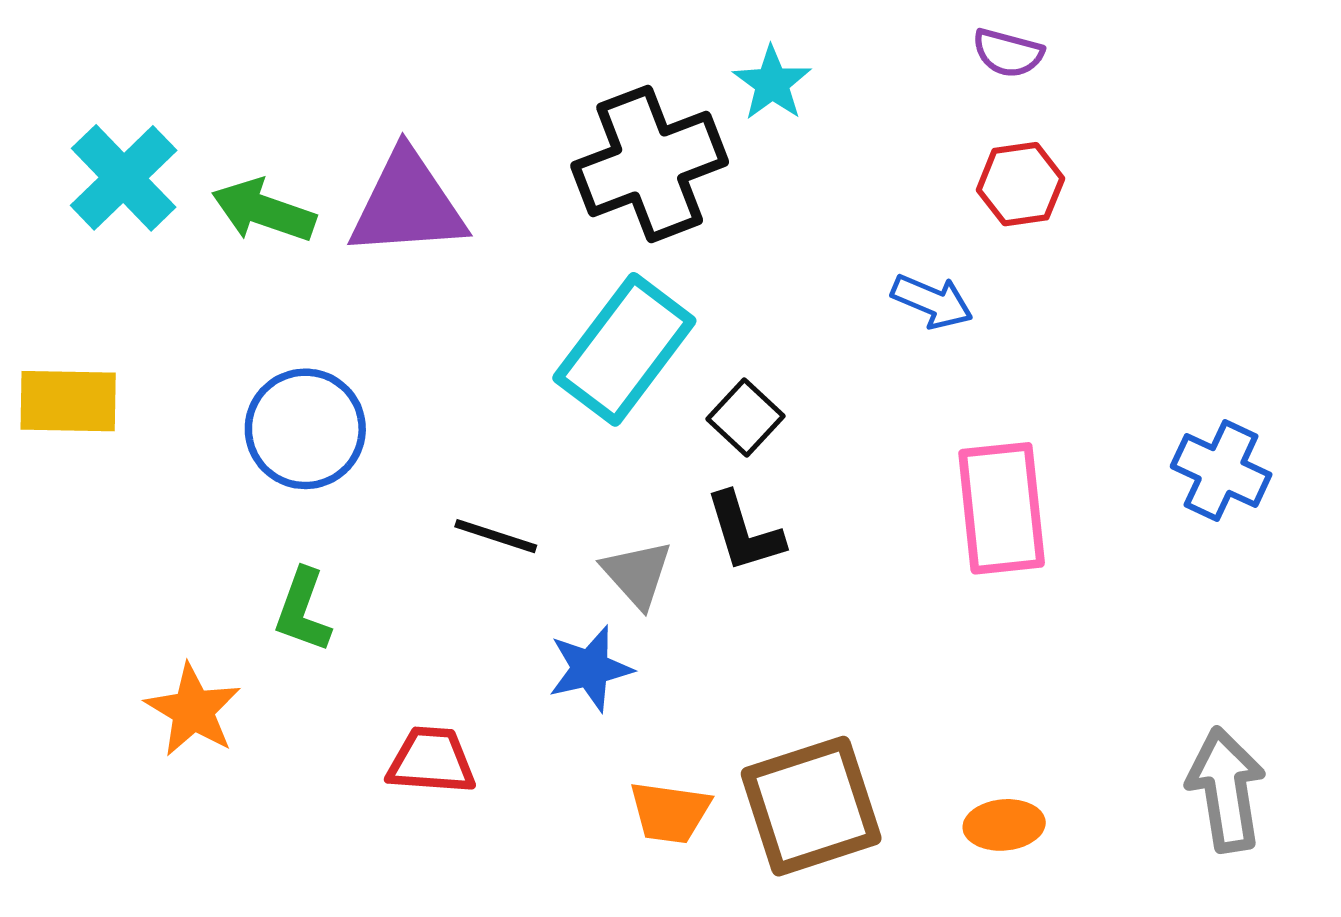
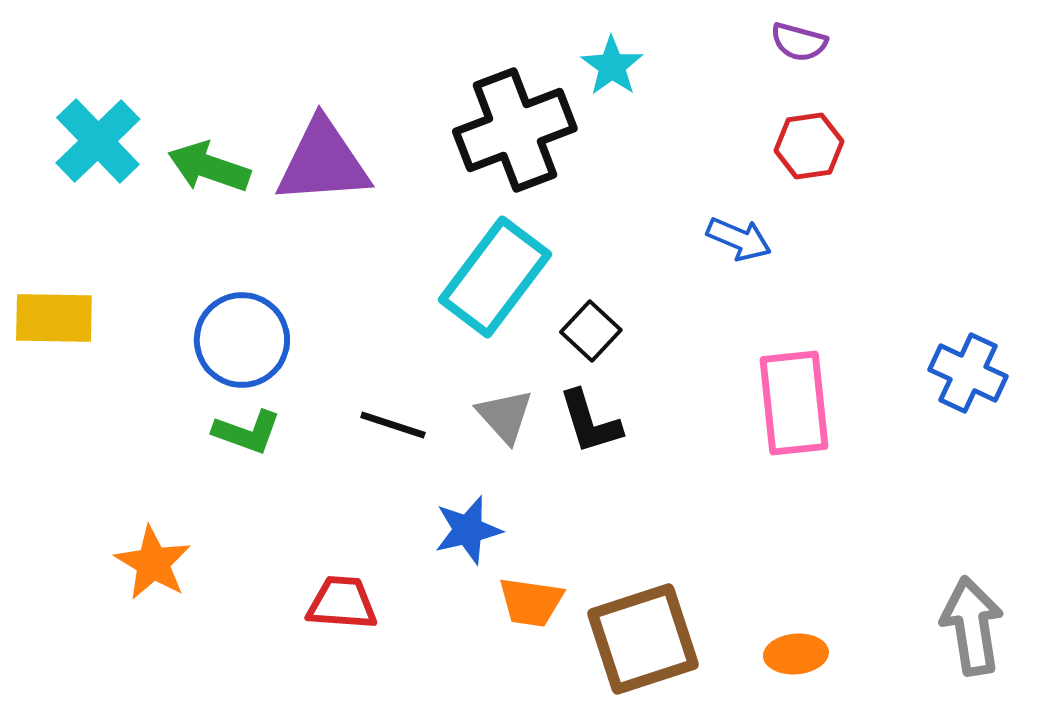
gray triangle: (637, 574) -> (505, 416), moved
green L-shape: (303, 610) -> (247, 432), moved, turned -90
orange trapezoid: (670, 812) -> (531, 602), moved

